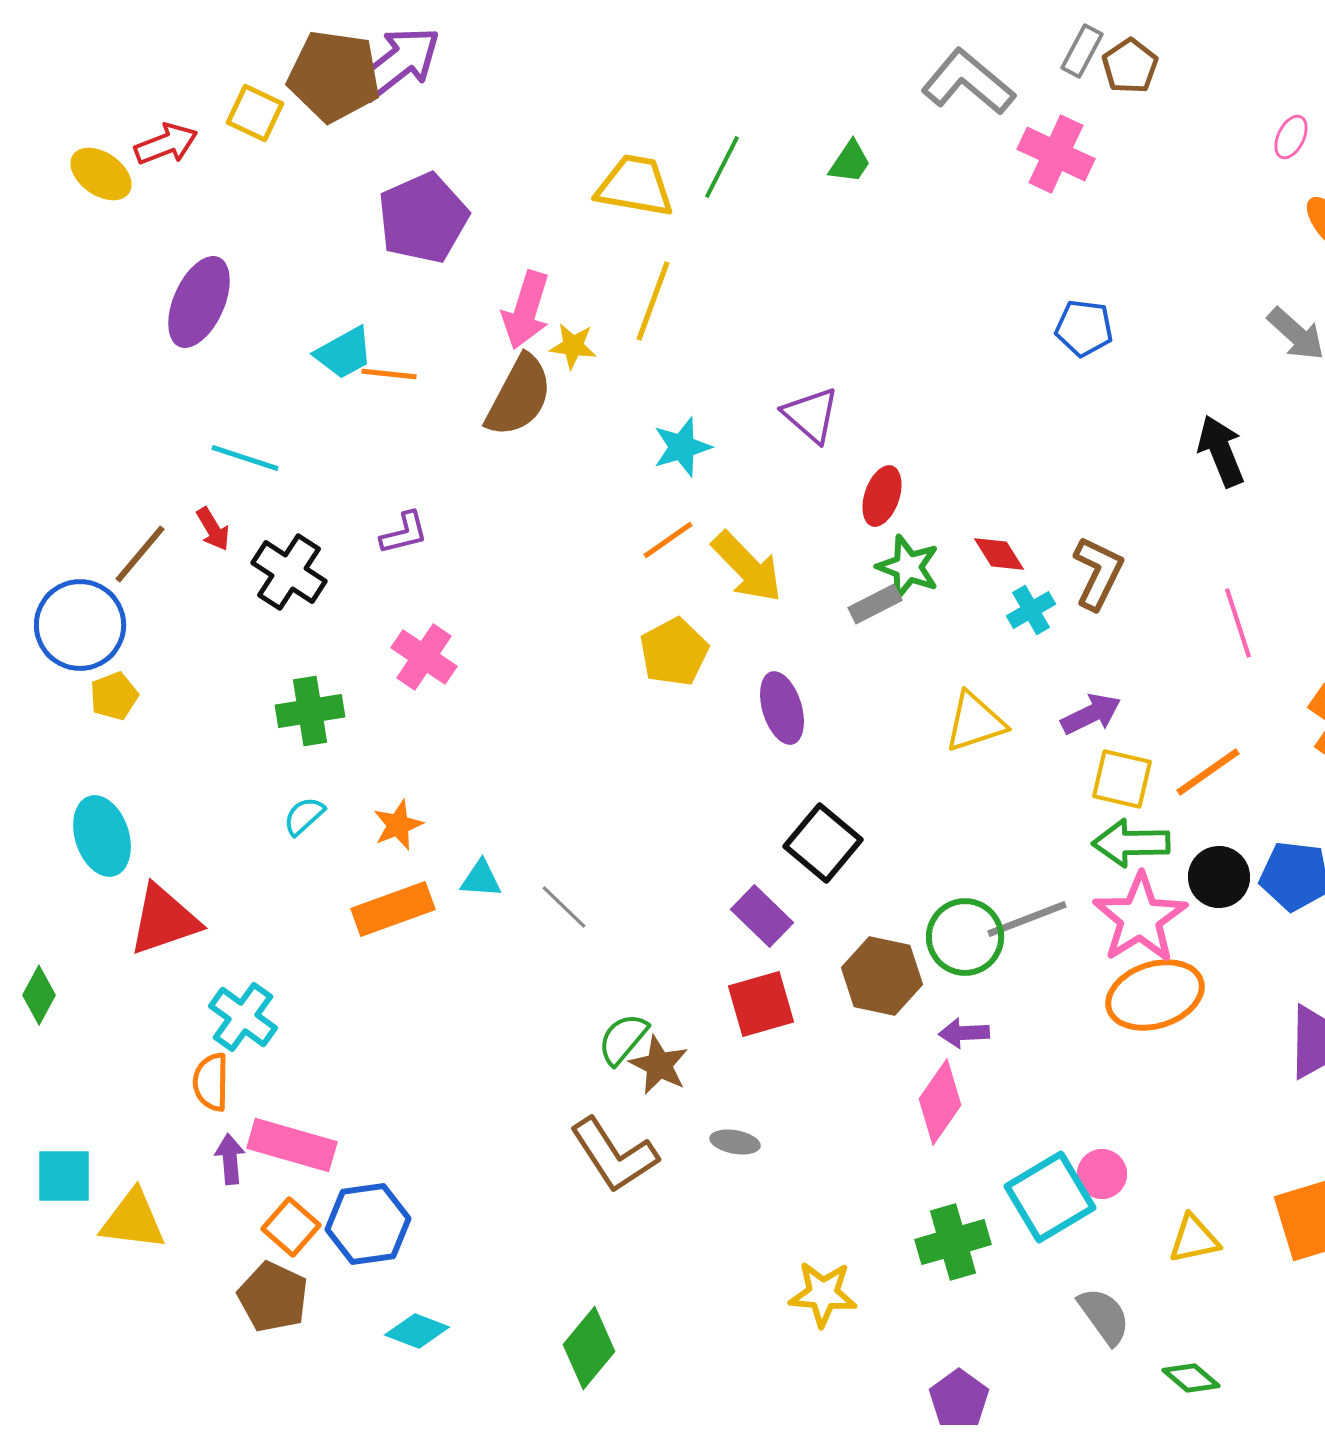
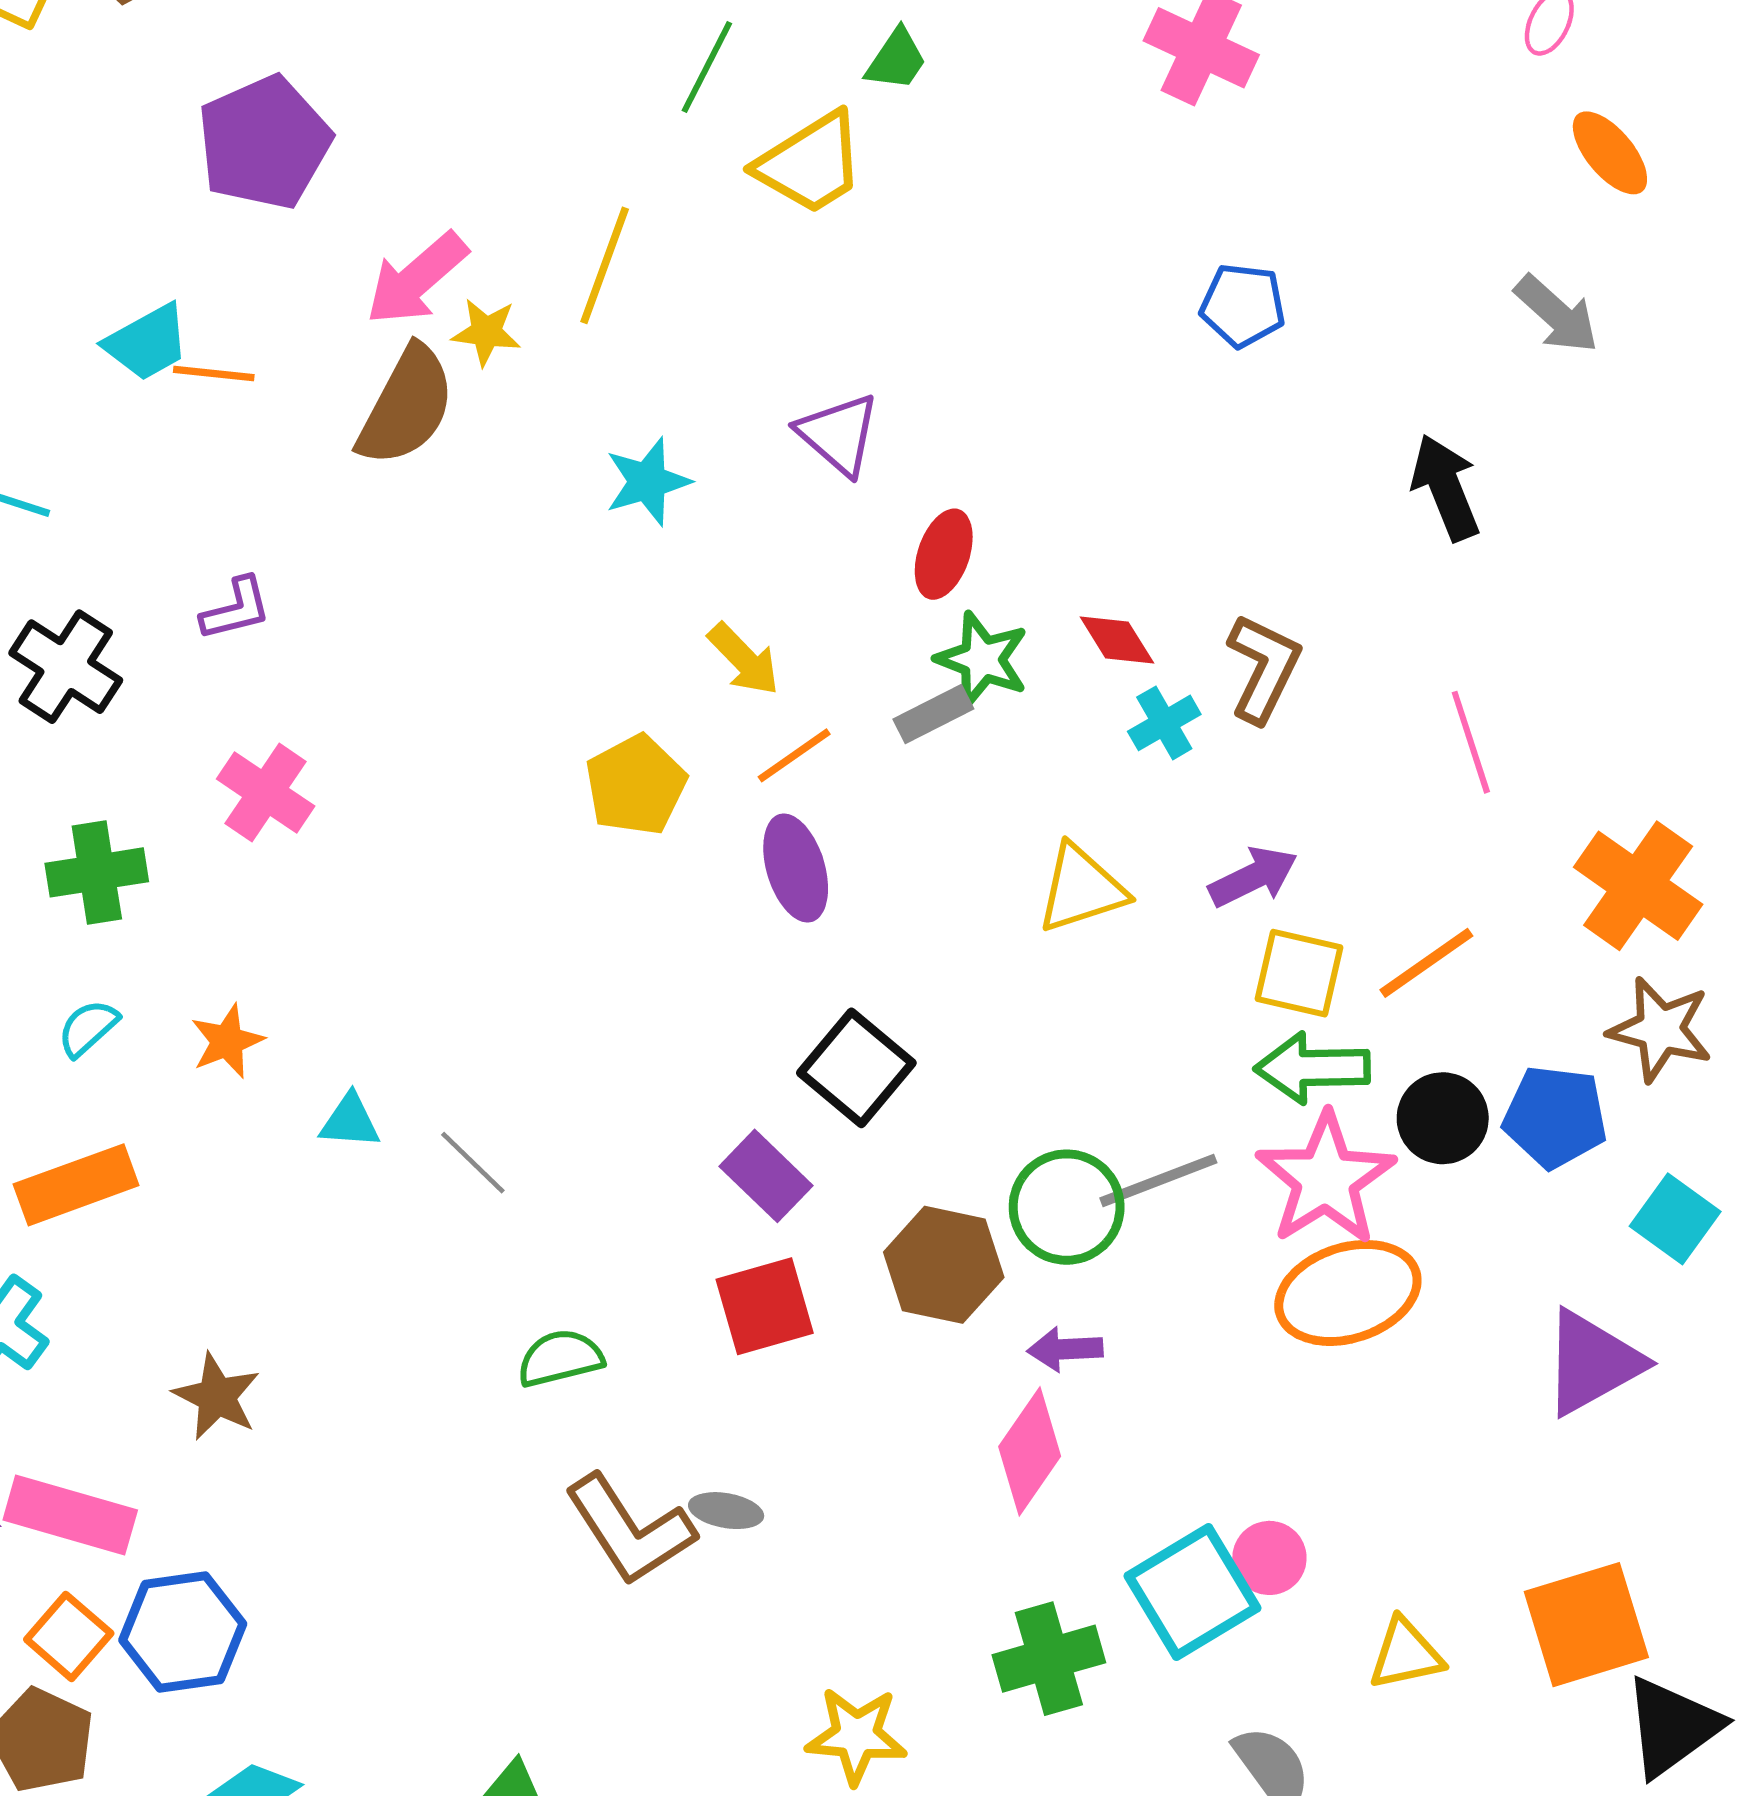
yellow trapezoid: (635, 186) -> (810, 163), moved, turned 138
pink arrow: (526, 310) -> (417, 279), turned 32
orange line: (668, 540) -> (794, 755), moved
yellow arrow: (747, 567) -> (744, 659), size x0.7
orange rectangle: (393, 909) -> (76, 1185), moved
green semicircle: (623, 1039) -> (560, 1358), turned 36
brown star: (659, 1065) -> (217, 1397), moved
brown L-shape: (614, 1155) -> (630, 1530), moved

